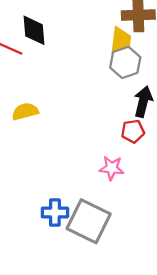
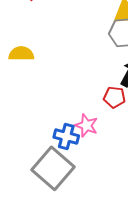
blue cross: (55, 212) -> (66, 137), moved

